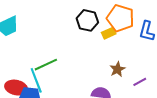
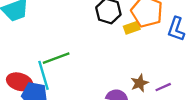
brown star: (117, 69) -> (140, 83), moved

